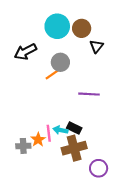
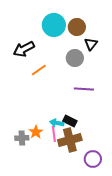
gray circle: (60, 62) -> (75, 58), moved
orange line: (53, 74) -> (39, 70), moved
pink line: (49, 133) -> (54, 134), moved

